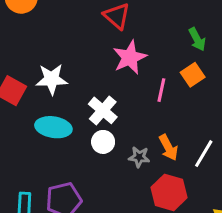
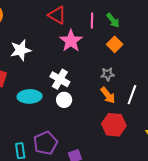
white star: (52, 79) -> (21, 50), moved
pink line: (161, 90) -> (92, 21), moved
gray star: (139, 157) -> (108, 74), moved

